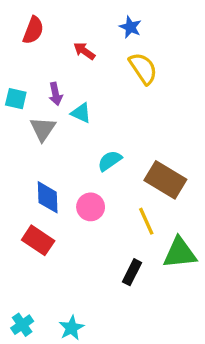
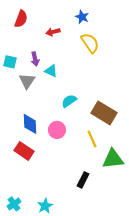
red arrow: (84, 51) -> (53, 32), turned -48
black rectangle: (132, 272) -> (83, 180), moved

